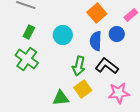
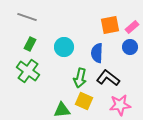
orange square: (97, 13) -> (110, 25), moved, turned 30
blue circle: (117, 34) -> (130, 47), moved
yellow square: (83, 89) -> (84, 101), turned -30

